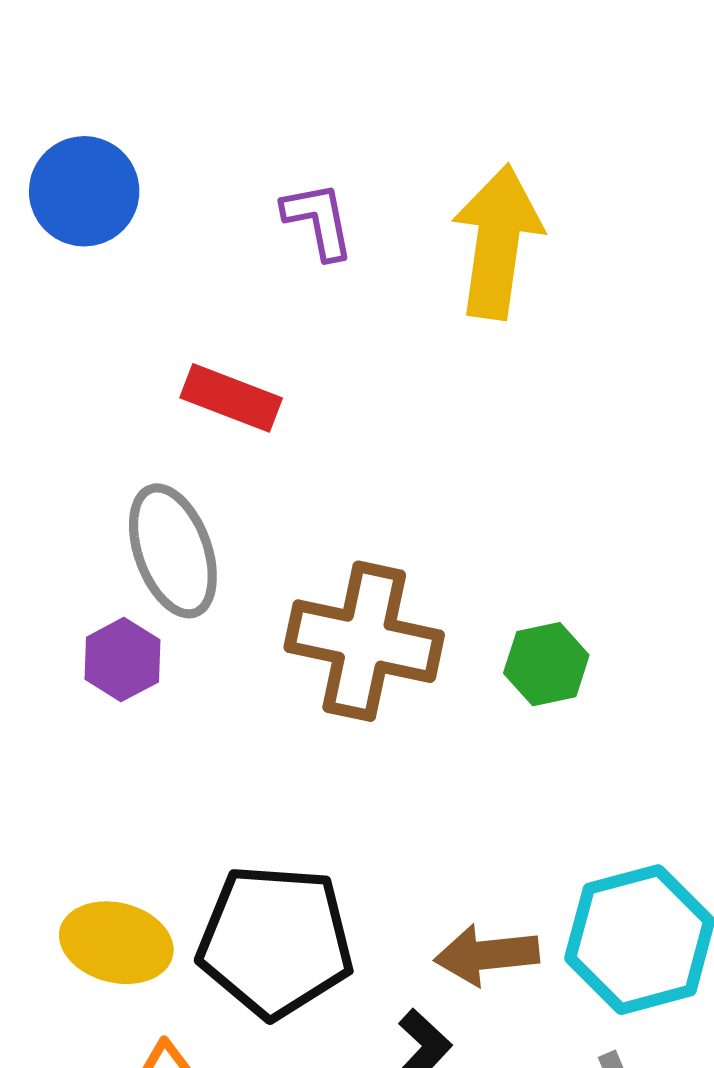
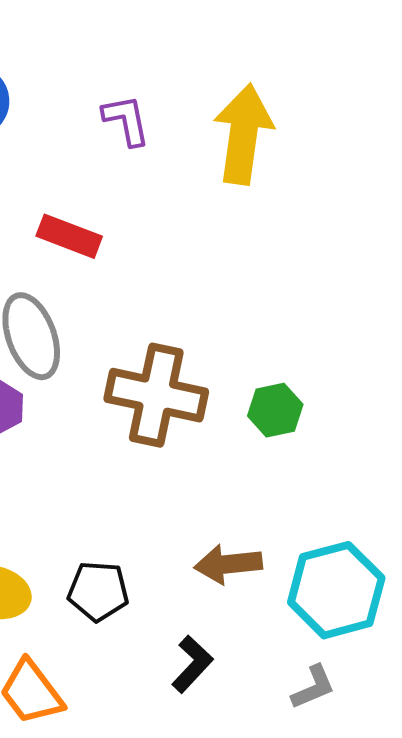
black pentagon: (275, 941) -> (98, 591), size x0.6
brown arrow: (487, 955) -> (228, 564), moved

